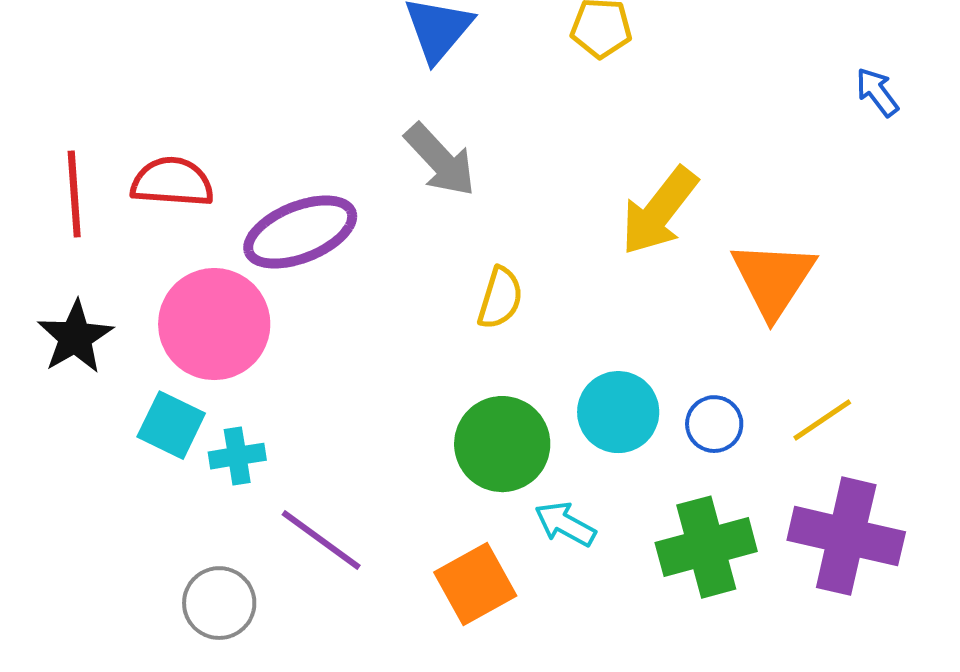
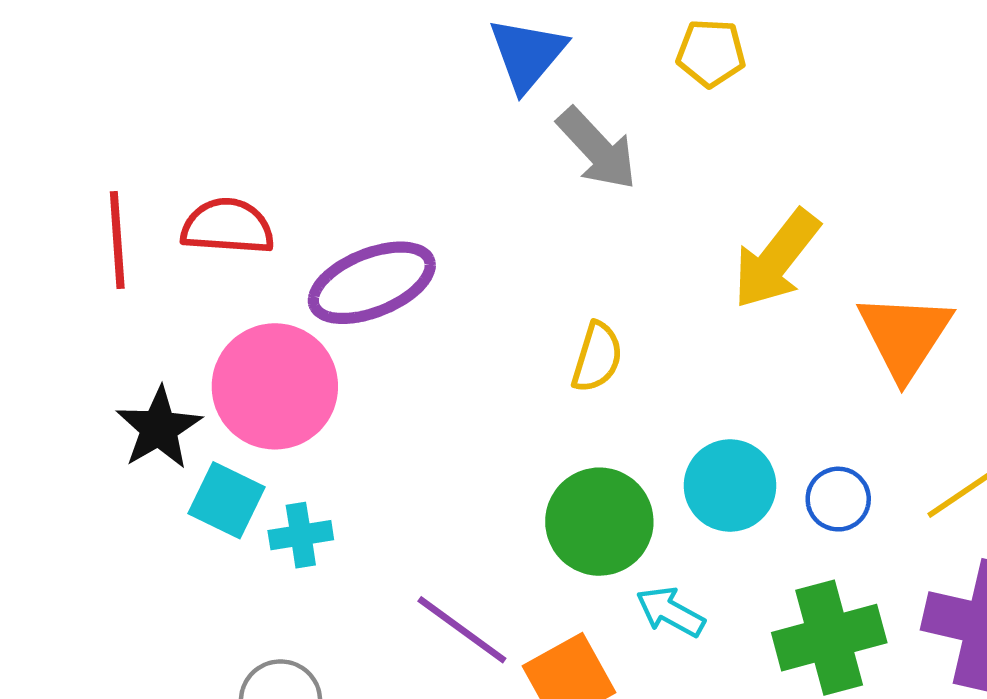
gray arrow: (440, 160) -> (597, 149), moved
black star: (75, 337) -> (159, 428), moved
purple line: (321, 540) -> (462, 630), moved

